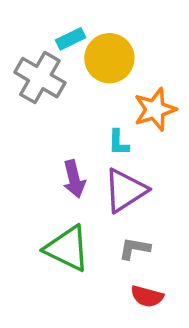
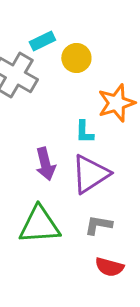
yellow circle: (109, 58) -> (76, 58), size x0.7
green triangle: (67, 249) -> (39, 225), turned -30

